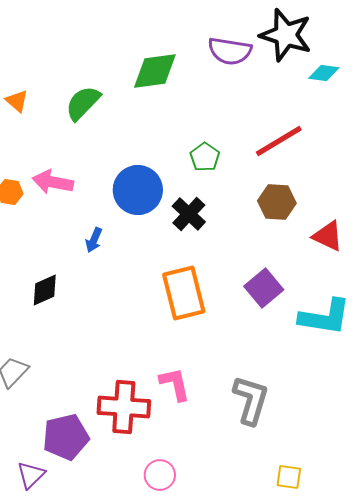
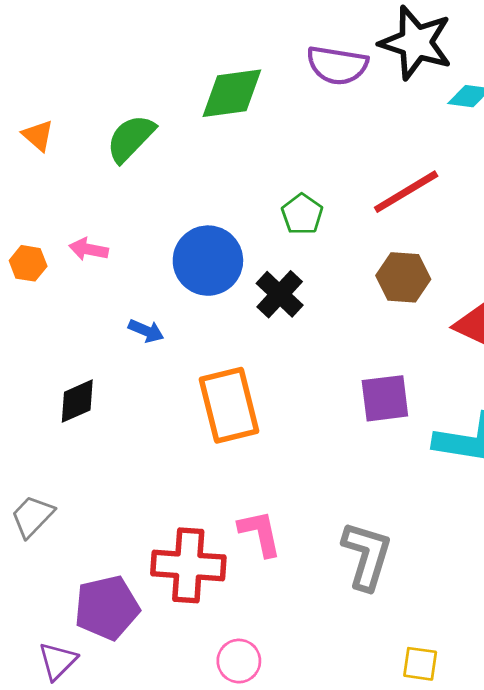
pink arrow: (53, 182) -> (89, 249), size x0.7
blue arrow: (94, 240) -> (146, 331), turned -90
purple square: (264, 288) -> (385, 398), turned 33
orange rectangle: (184, 293) -> (229, 405), moved

